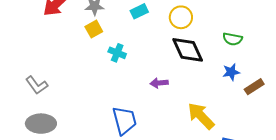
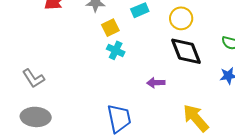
yellow square: (94, 29) -> (110, 28), moved

